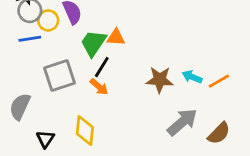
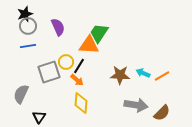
yellow circle: (48, 20) -> (66, 62), moved
orange triangle: (116, 37) -> (89, 45), size x1.5
green trapezoid: (93, 43) -> (99, 33), moved
gray arrow: (182, 122) -> (136, 105), turned 50
yellow diamond: (85, 131) -> (81, 103), moved

